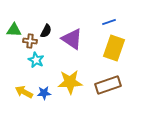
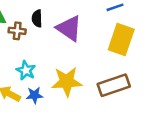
black semicircle: (46, 31) -> (37, 18), turned 152
cyan star: (36, 60) -> (26, 70), moved

